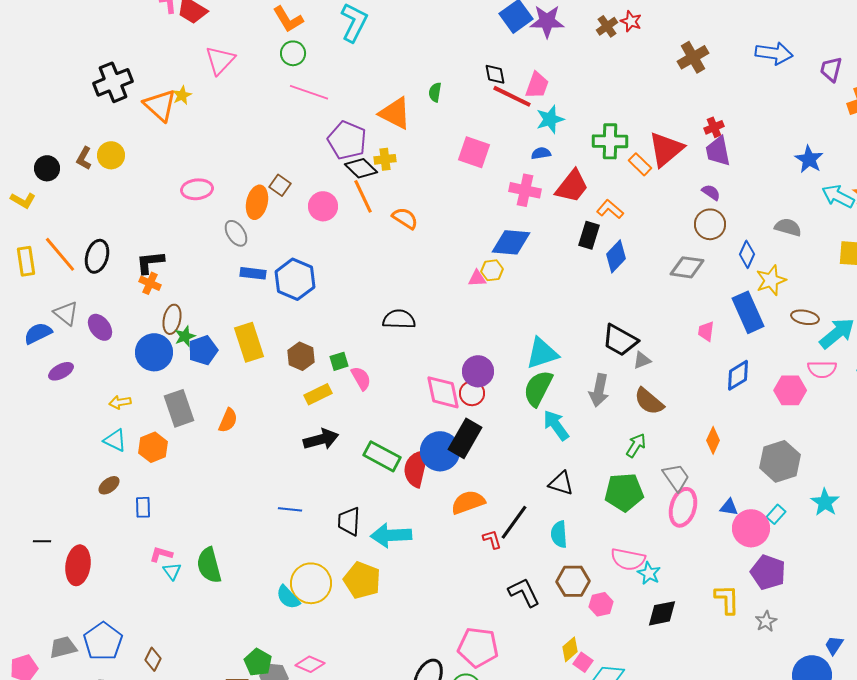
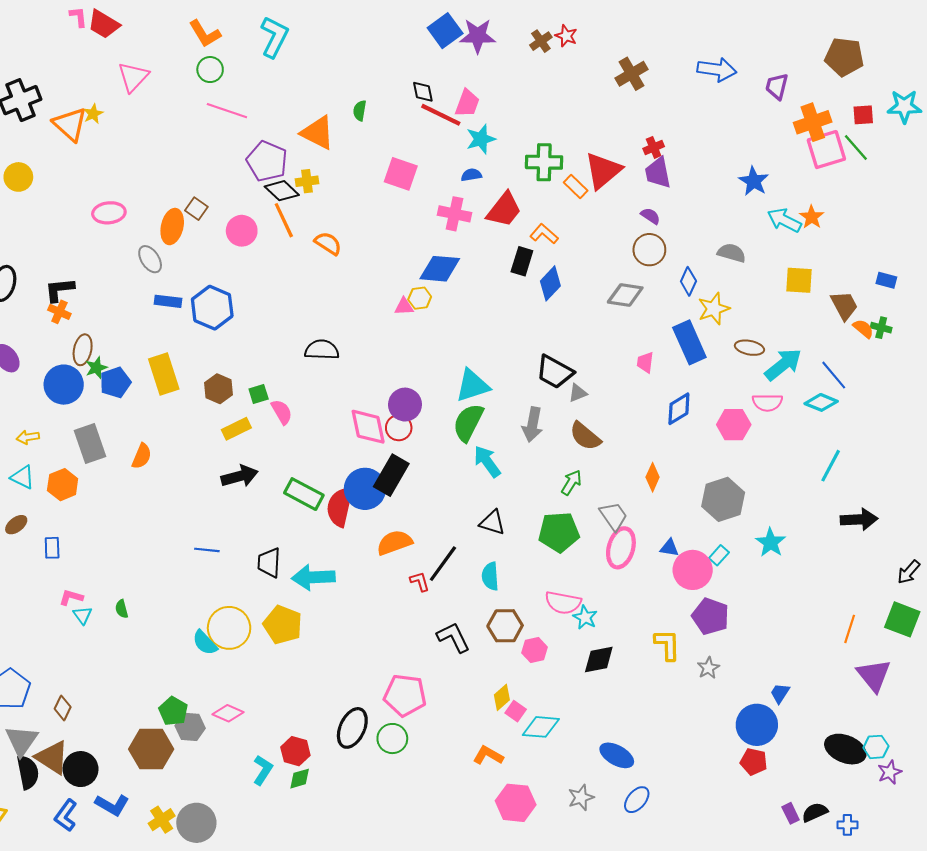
green semicircle: (209, 565) -> (122, 609), size x0.5

